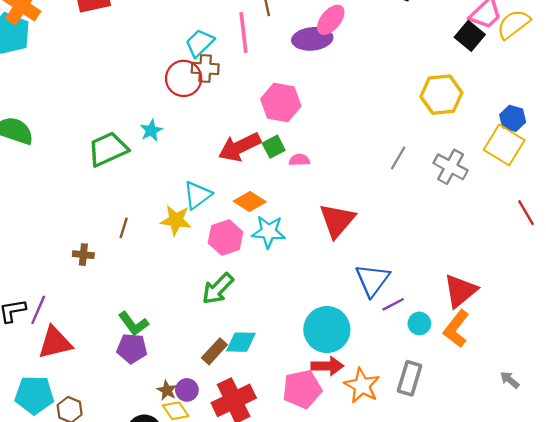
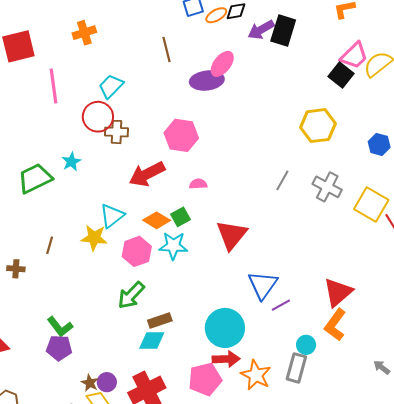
pink line: (244, 33) -> (54, 86), moved
brown cross: (205, 68) -> (117, 132), moved
yellow square: (504, 145) -> (371, 205), moved
green square: (274, 147) -> (180, 217), moved
cyan circle: (419, 323) -> (306, 345), moved
brown rectangle: (214, 351) -> (160, 320), moved, turned 30

